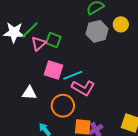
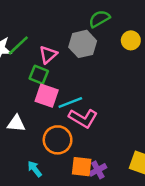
gray hexagon: (97, 31) -> (83, 44), moved
green square: (53, 40) -> (39, 75), moved
pink triangle: (38, 44) -> (48, 55), moved

